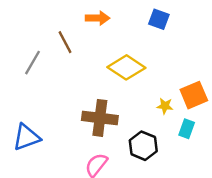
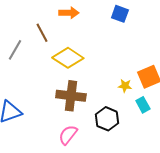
yellow diamond: (126, 67) -> (68, 58), moved
cyan rectangle: (187, 129) -> (143, 105), turned -49

